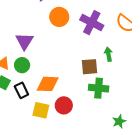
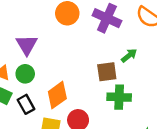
green arrow: (108, 54) -> (129, 55), turned 64
orange diamond: (48, 84) -> (57, 95), turned -35

